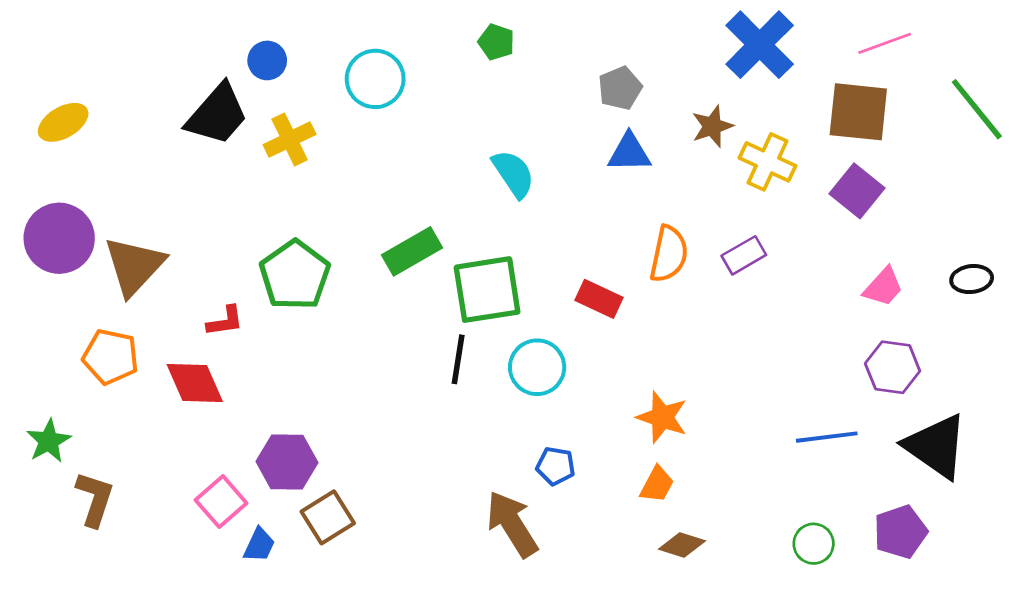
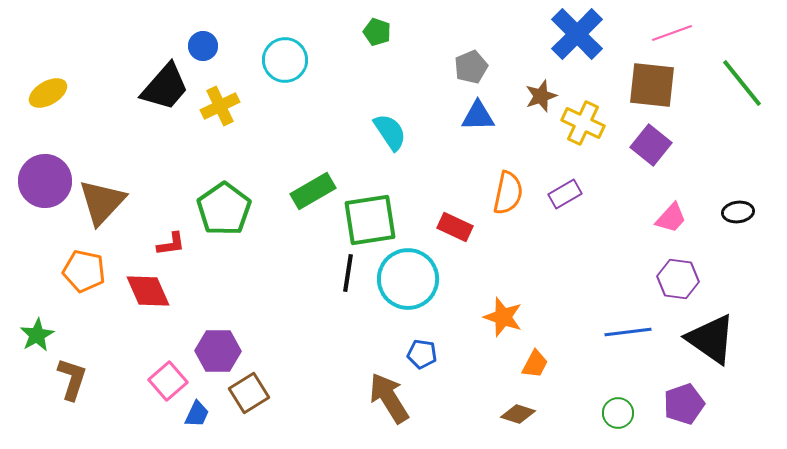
cyan circle: (537, 367) -> (408, 279), size x1.4
orange trapezoid: (657, 484) -> (535, 364), moved

